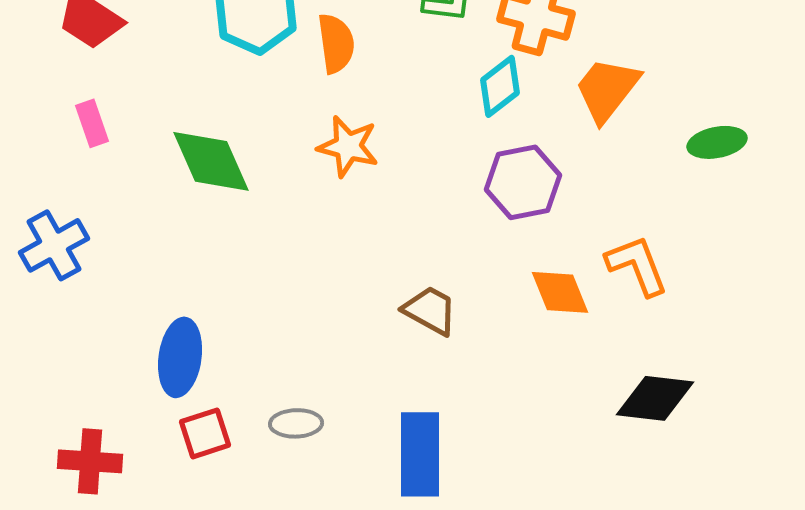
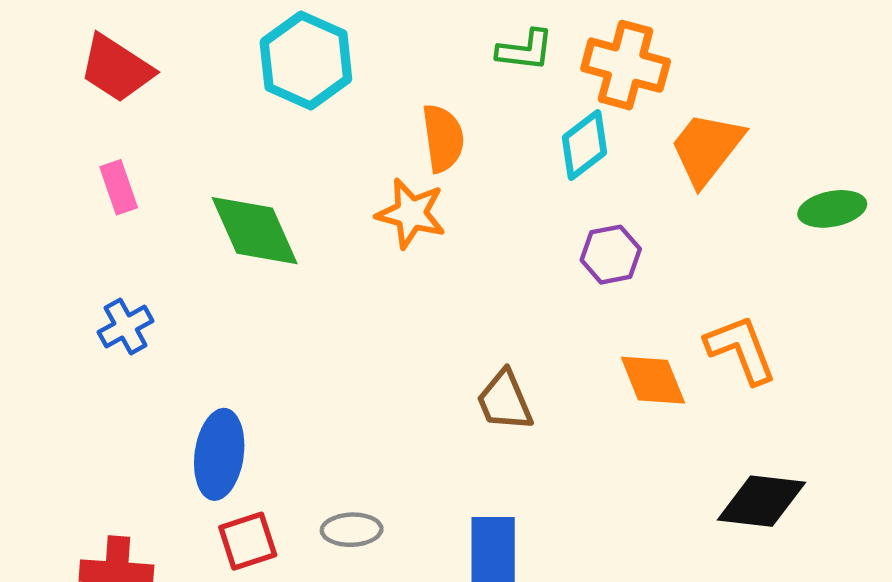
orange semicircle: (336, 43) -> (443, 138), moved
purple hexagon: (523, 182) -> (611, 255), size x0.7
blue cross: (54, 245) -> (126, 326), moved, size x0.7
brown trapezoid: (430, 310) -> (505, 401), turned -142

